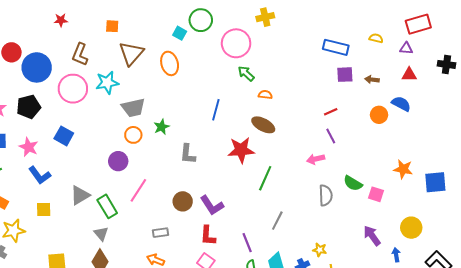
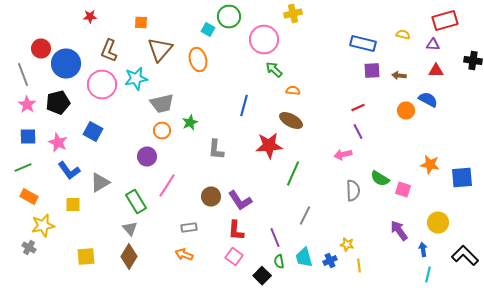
gray triangle: (80, 195) -> (100, 182), moved

